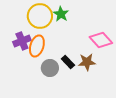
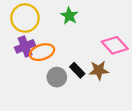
yellow circle: (40, 16) -> (25, 18), moved
orange ellipse: (37, 46) -> (42, 52), turned 55

